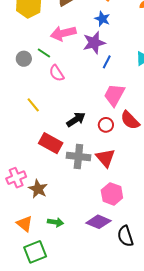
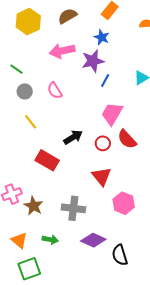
green line: (44, 53) -> (16, 69), moved
gray circle: (24, 59) -> (25, 91), moved
gray cross: (78, 156) -> (73, 208), moved
pink hexagon: (112, 194) -> (124, 203), moved

